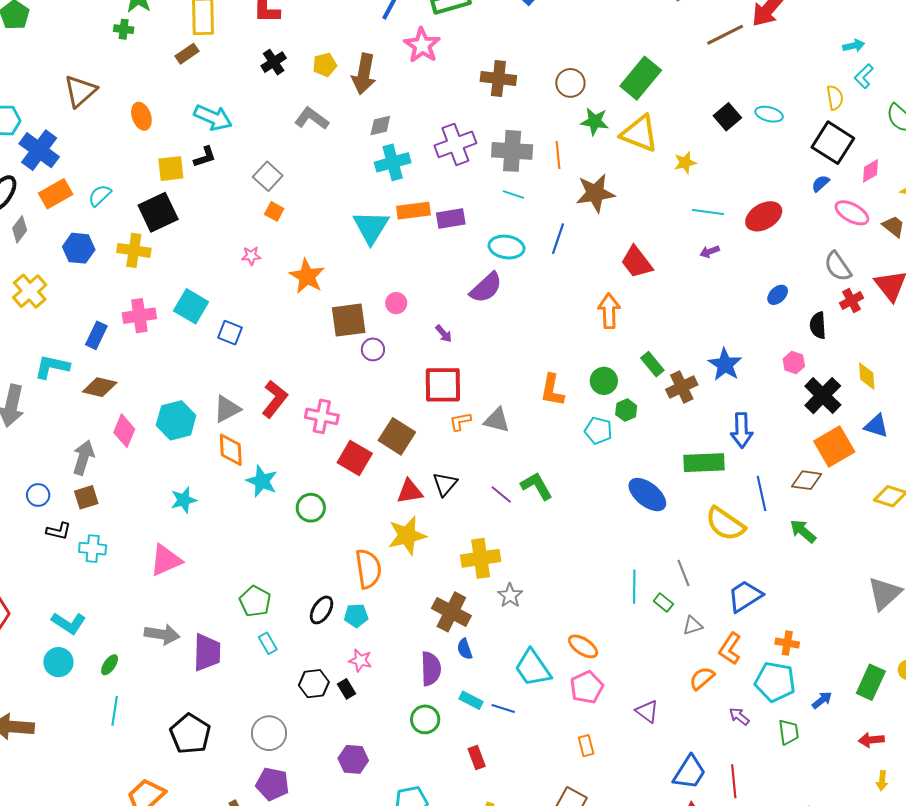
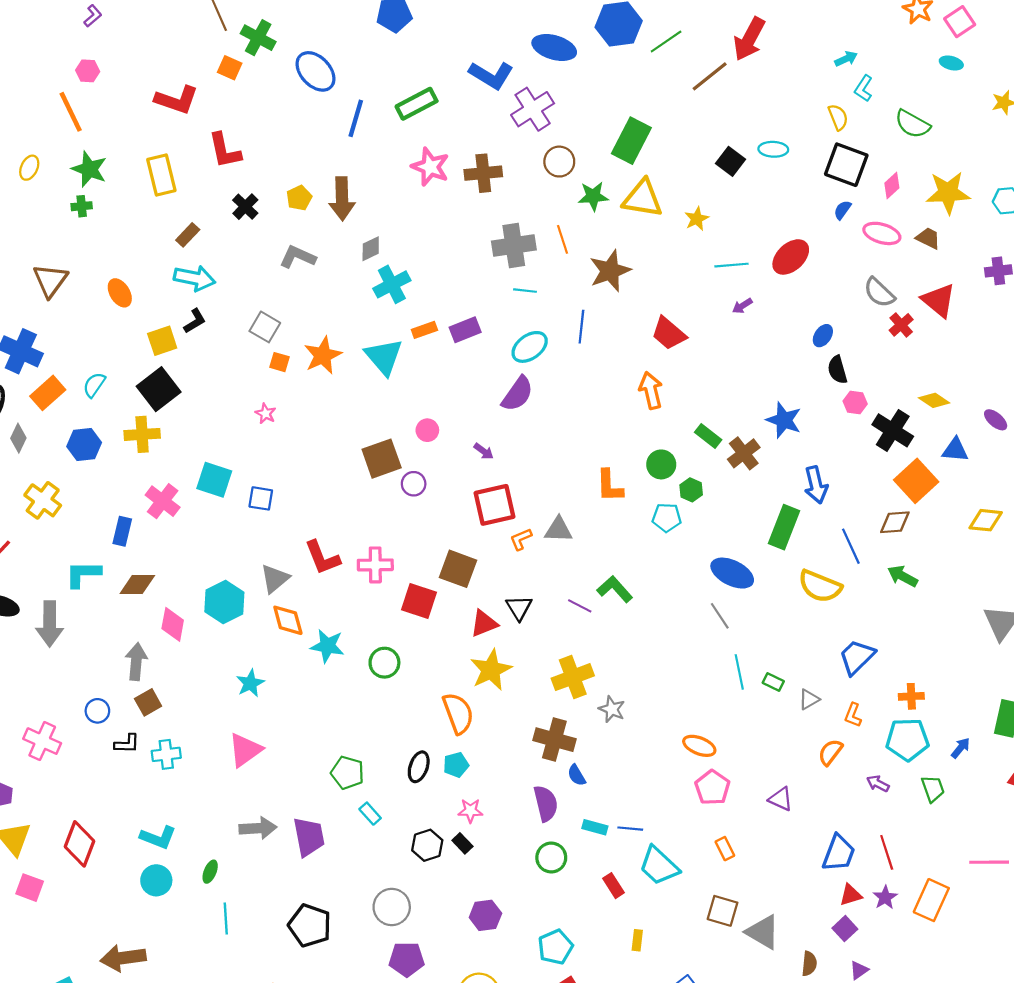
pink star: (422, 45) -> (430, 167), moved
brown rectangle: (187, 54) -> (188, 235), moved
purple cross: (455, 144) -> (533, 109), moved
orange rectangle: (413, 211) -> (424, 330), size x0.7
cyan ellipse: (506, 247) -> (530, 347), turned -32
pink star: (251, 256) -> (266, 414), turned -30
orange star: (307, 276) -> (323, 355), moved, turned 30
pink cross: (139, 316) -> (163, 501), turned -32
black semicircle: (818, 325) -> (837, 370), moved
yellow diamond: (867, 376) -> (934, 400), turned -40
red L-shape: (275, 399) -> (322, 558), turned 132
green rectangle: (704, 463) -> (784, 527), turned -54
gray line: (683, 573) -> (720, 616), moved
orange L-shape: (730, 649) -> (853, 715), size x0.7
cyan trapezoid: (533, 668) -> (659, 866), moved

